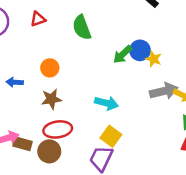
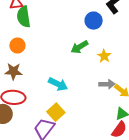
green semicircle: (82, 27) -> (24, 17), moved
blue circle: (140, 50) -> (94, 21), moved
gray arrow: (164, 91) -> (107, 84), size x0.7

